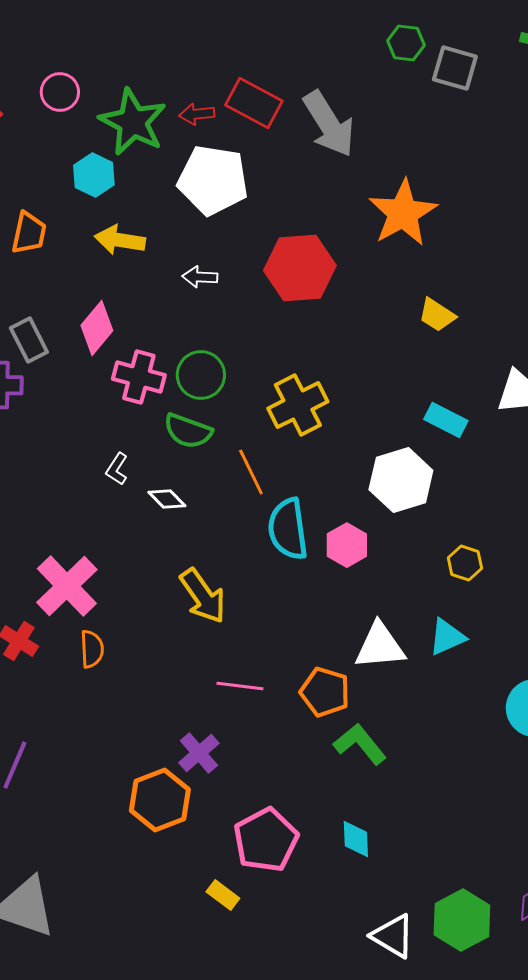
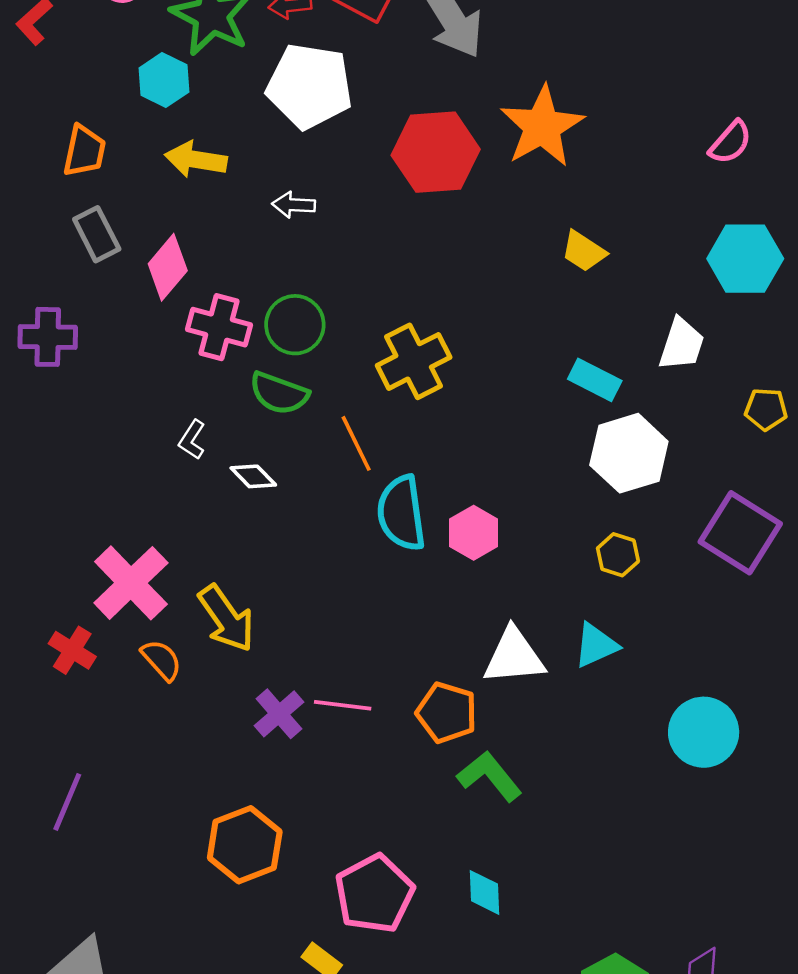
red hexagon: (300, 268) -> (436, 152), moved
gray rectangle: (29, 340) -> (97, 234), moved
white hexagon: (401, 480) -> (629, 453), moved
yellow arrow: (203, 596) -> (226, 618), moved
orange semicircle: (92, 649) -> (162, 660), turned -39
purple cross: (199, 753) -> (279, 714), moved

